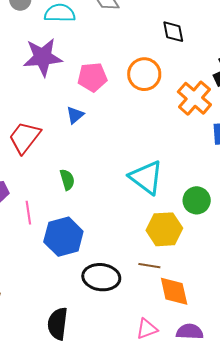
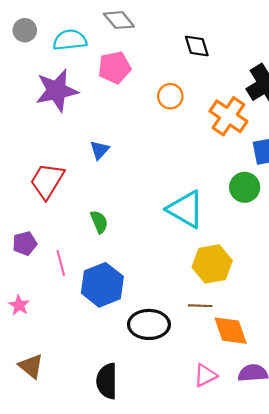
orange circle: (144, 74) -> (170, 96), size x0.7
pink pentagon: (92, 77) -> (115, 67), moved
green circle: (197, 200) -> (245, 187), moved

